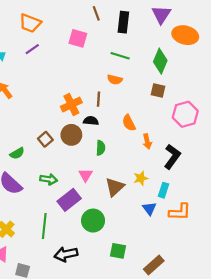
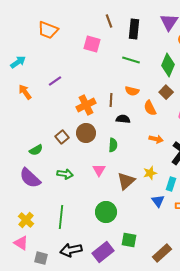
purple line: (32, 49) -> (55, 81), moved
orange semicircle: (115, 80) -> (132, 91), moved
brown square: (158, 90) -> (166, 92), turned 32
black semicircle: (91, 121) -> (123, 119), moved
orange semicircle: (129, 123) -> (150, 108), moved
orange arrow: (147, 141) -> (156, 139), turned -64
purple rectangle: (69, 200) -> (103, 252), moved
black arrow: (66, 254) -> (71, 250), moved

